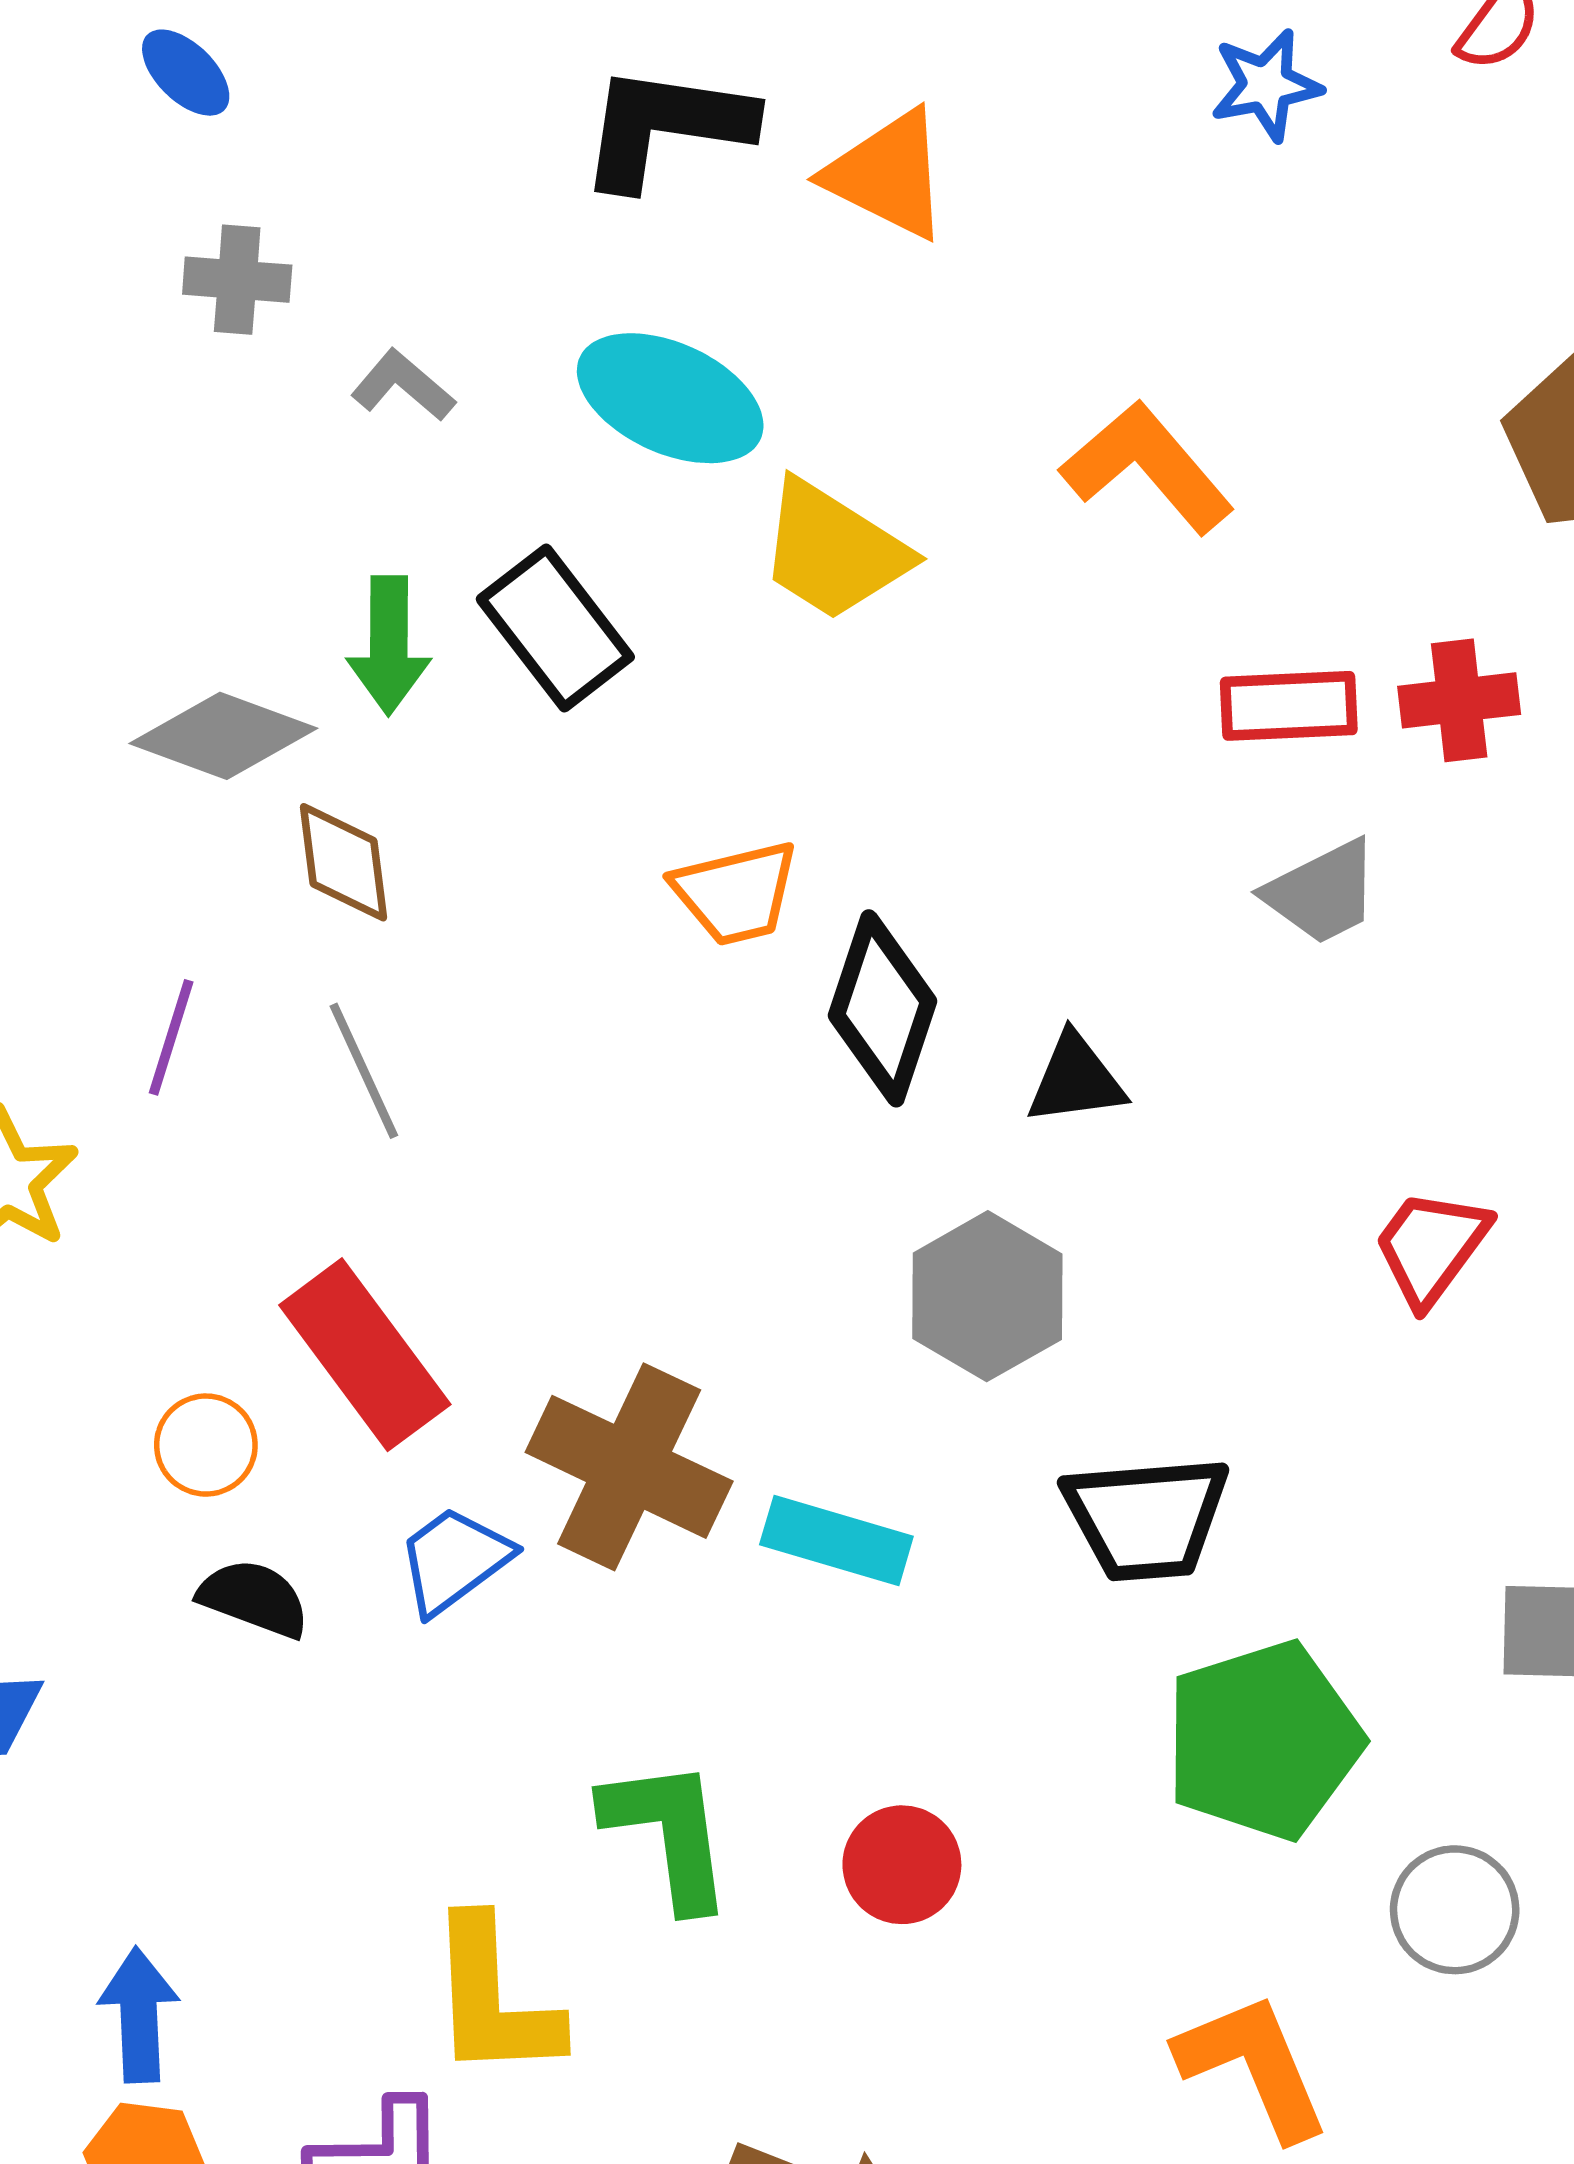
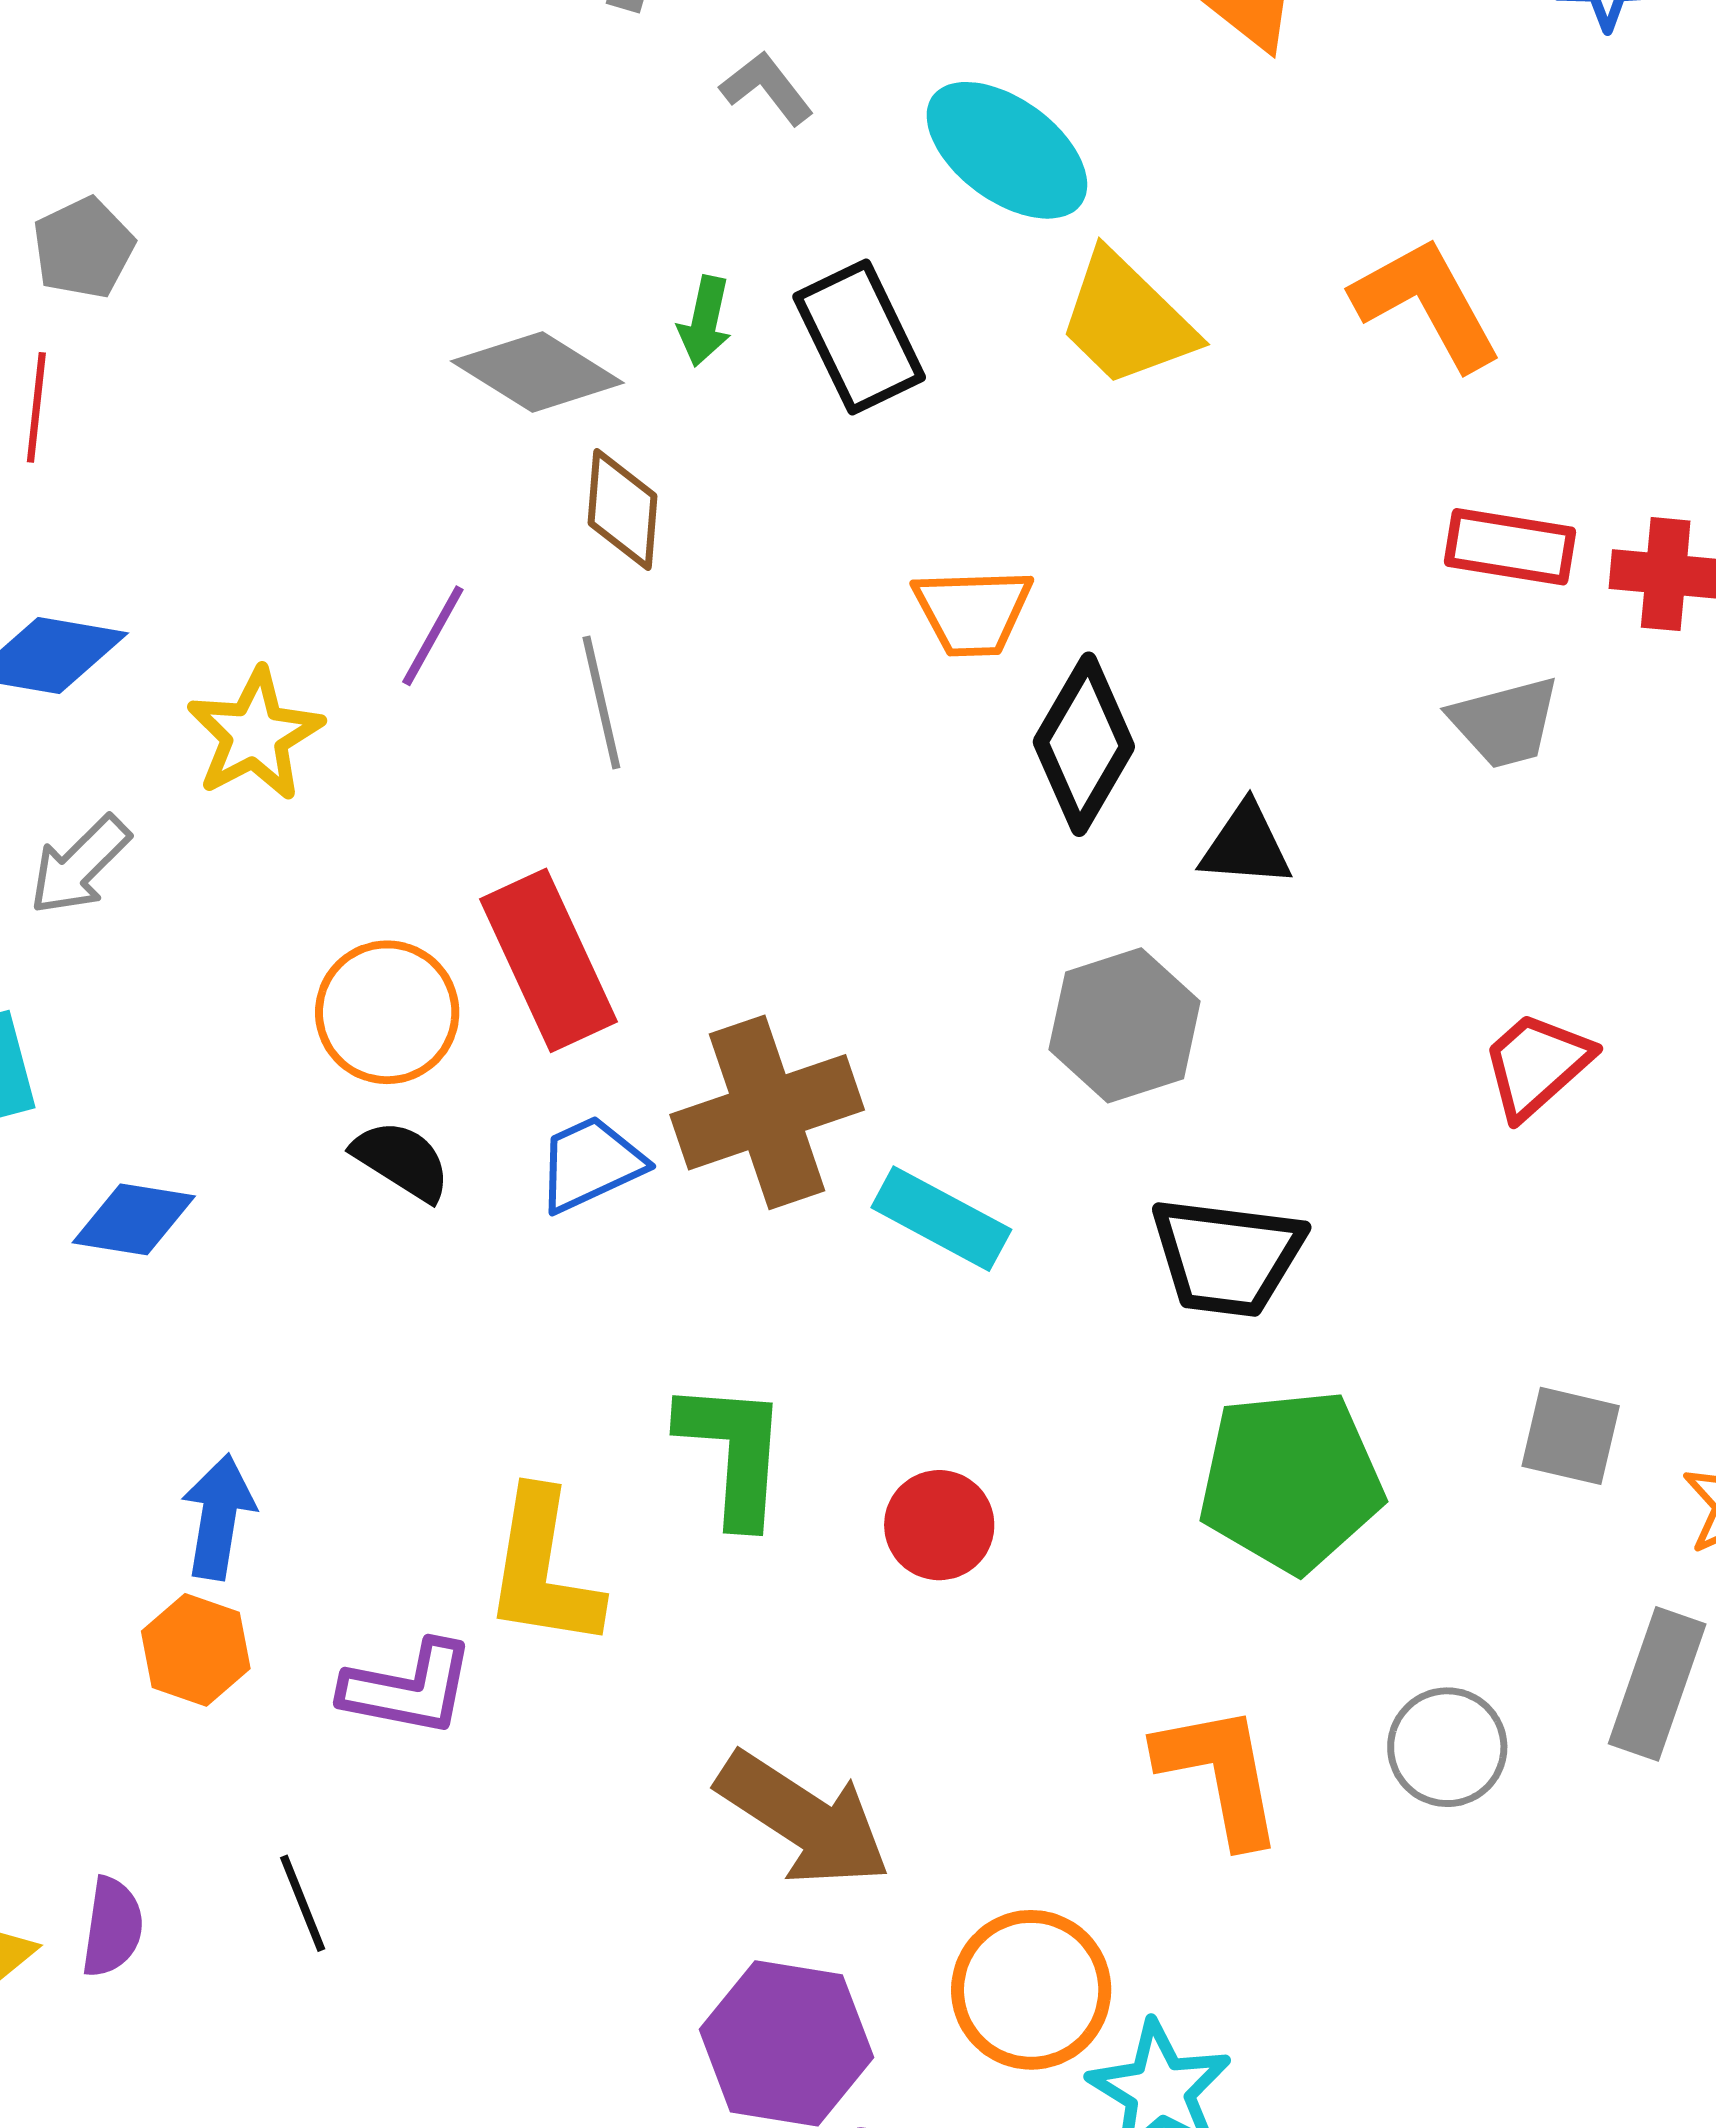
green arrow: (389, 645) -> (705, 321), size x0.7
orange circle: (206, 1445) -> (387, 1012), size x1.5
brown cross: (629, 1467) -> (767, 1112), turned 34
gray circle: (1455, 1910) -> (1447, 1747), moved

